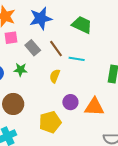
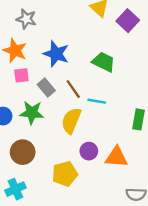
blue star: (41, 18) -> (56, 54), turned 30
green star: (21, 70) -> (32, 113), size x1.5
yellow semicircle: (55, 76) -> (71, 121), size x1.6

